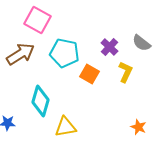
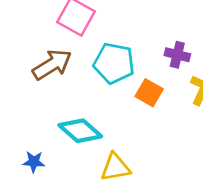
purple cross: (109, 47) -> (177, 55), turned -30
cyan diamond: (40, 101) -> (80, 131), turned -64

